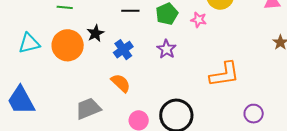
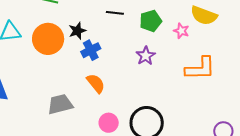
blue cross: (123, 50) -> (91, 50), moved
orange L-shape: (224, 74) -> (200, 68), moved

